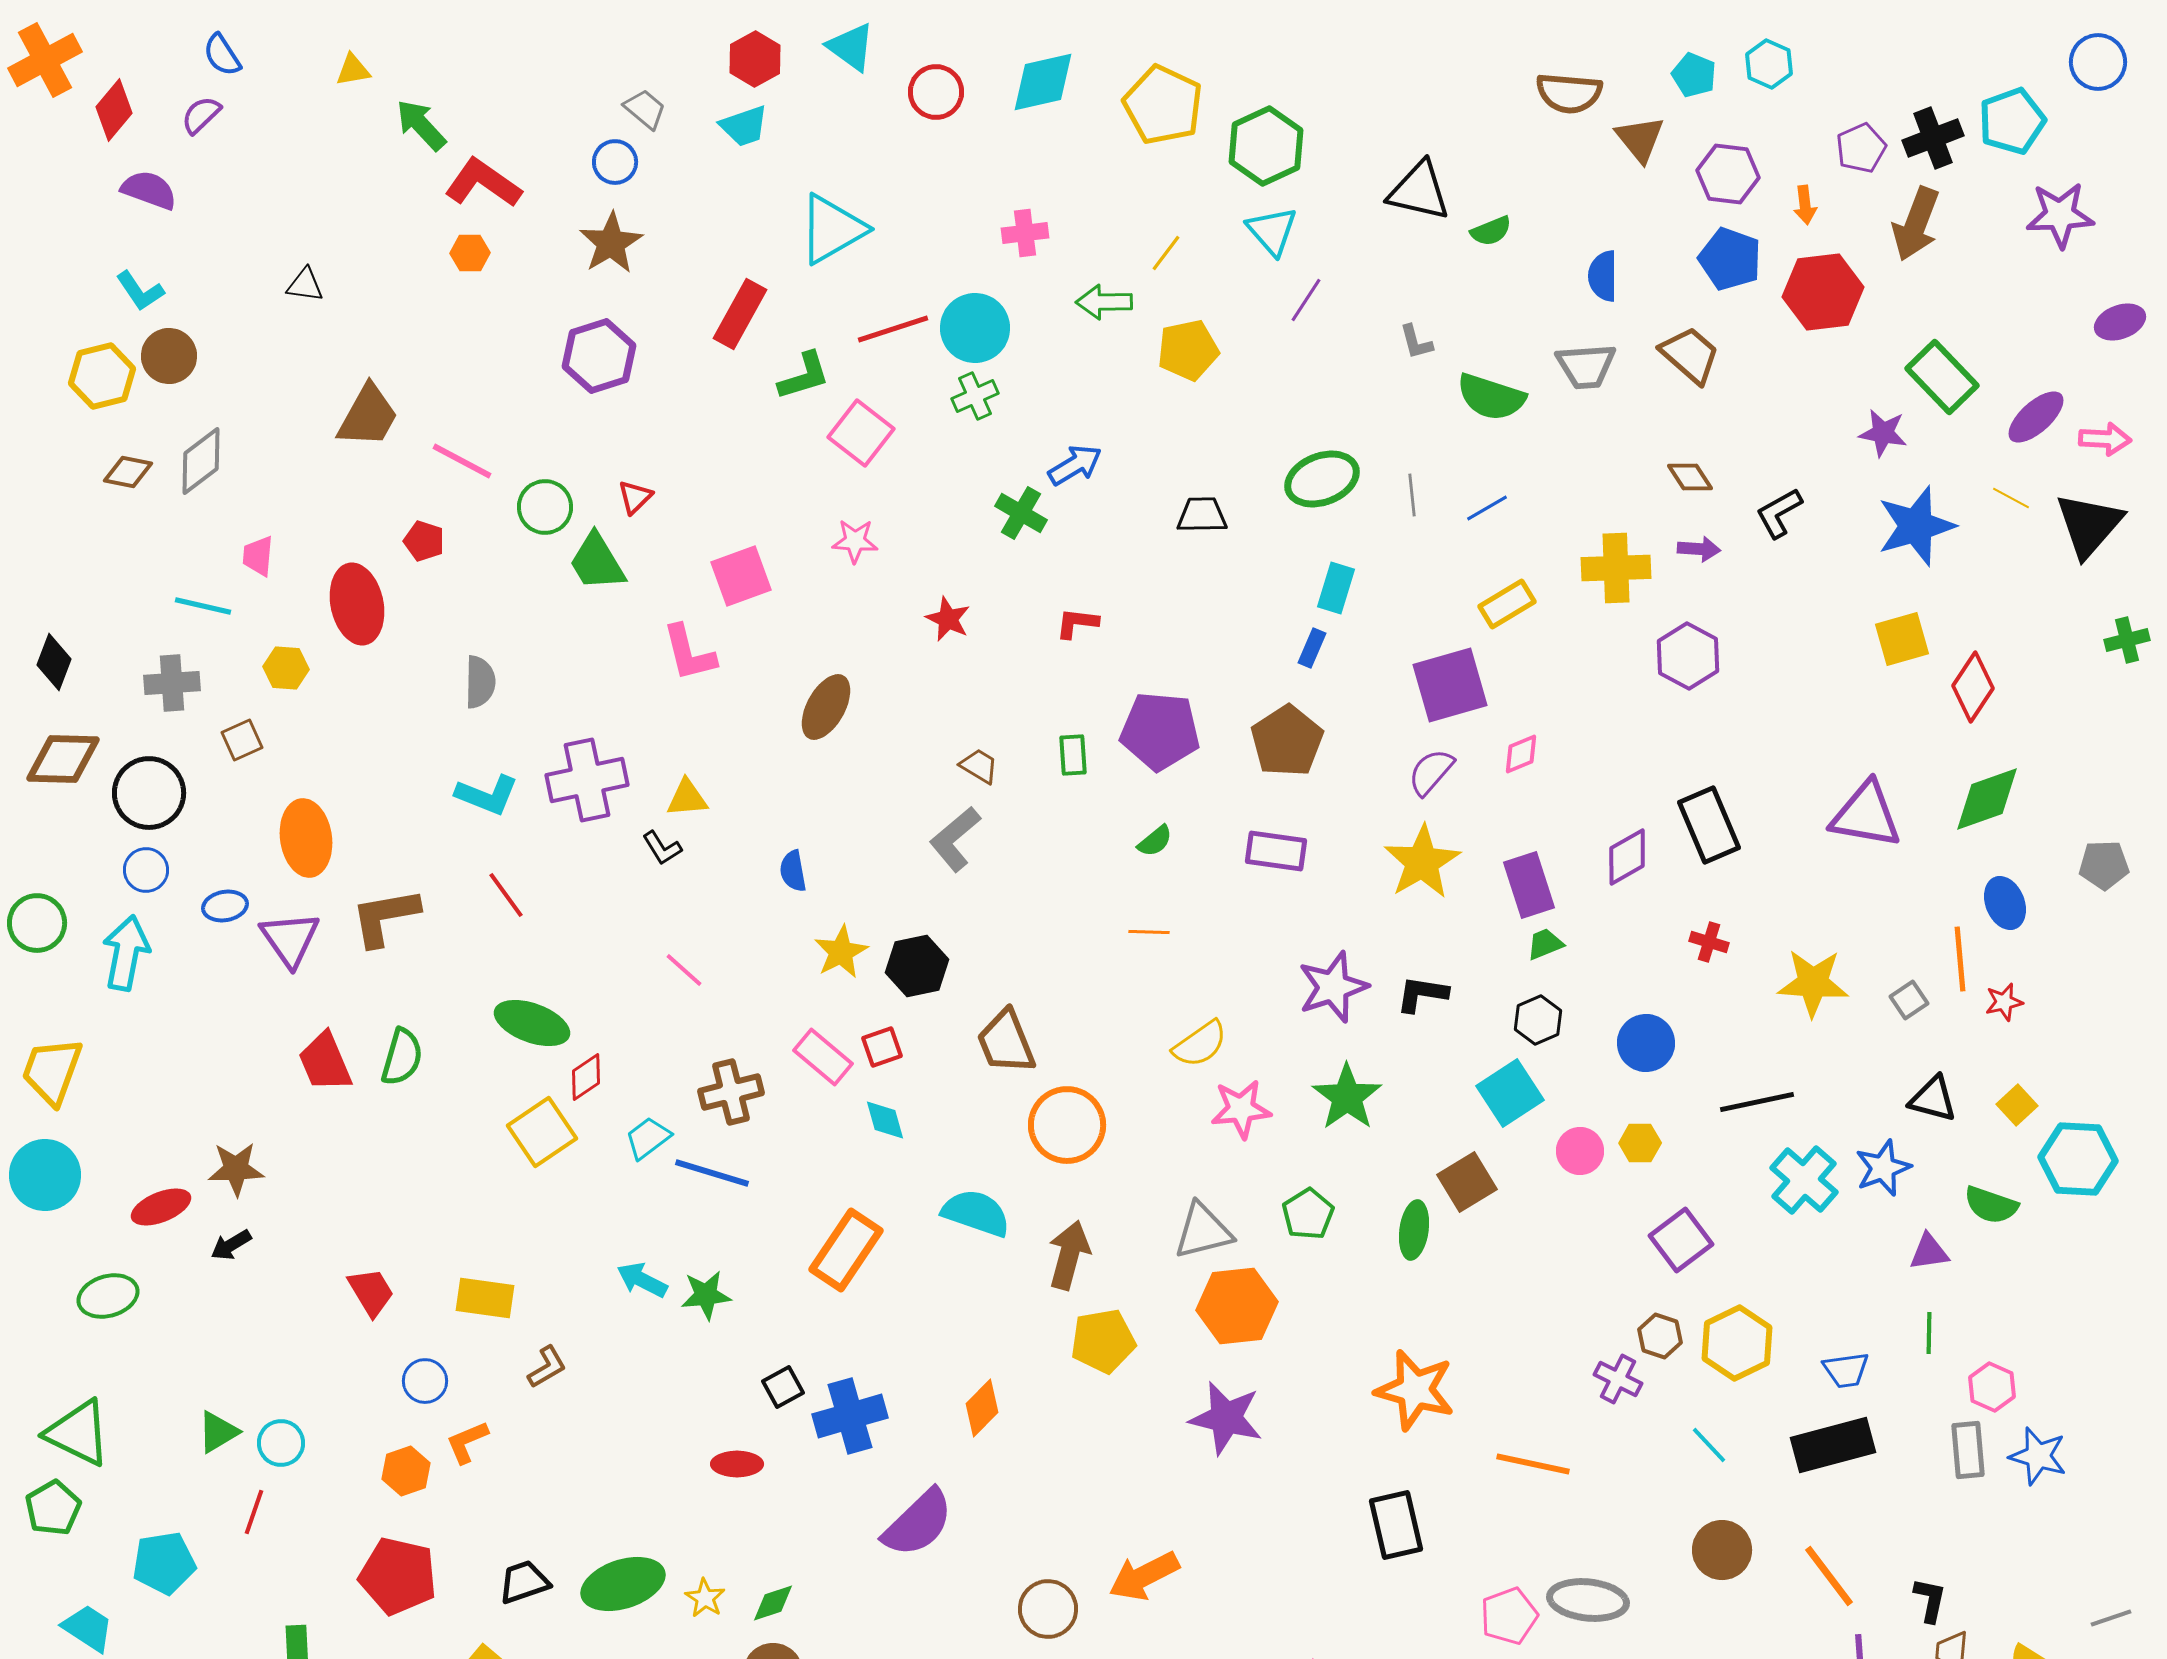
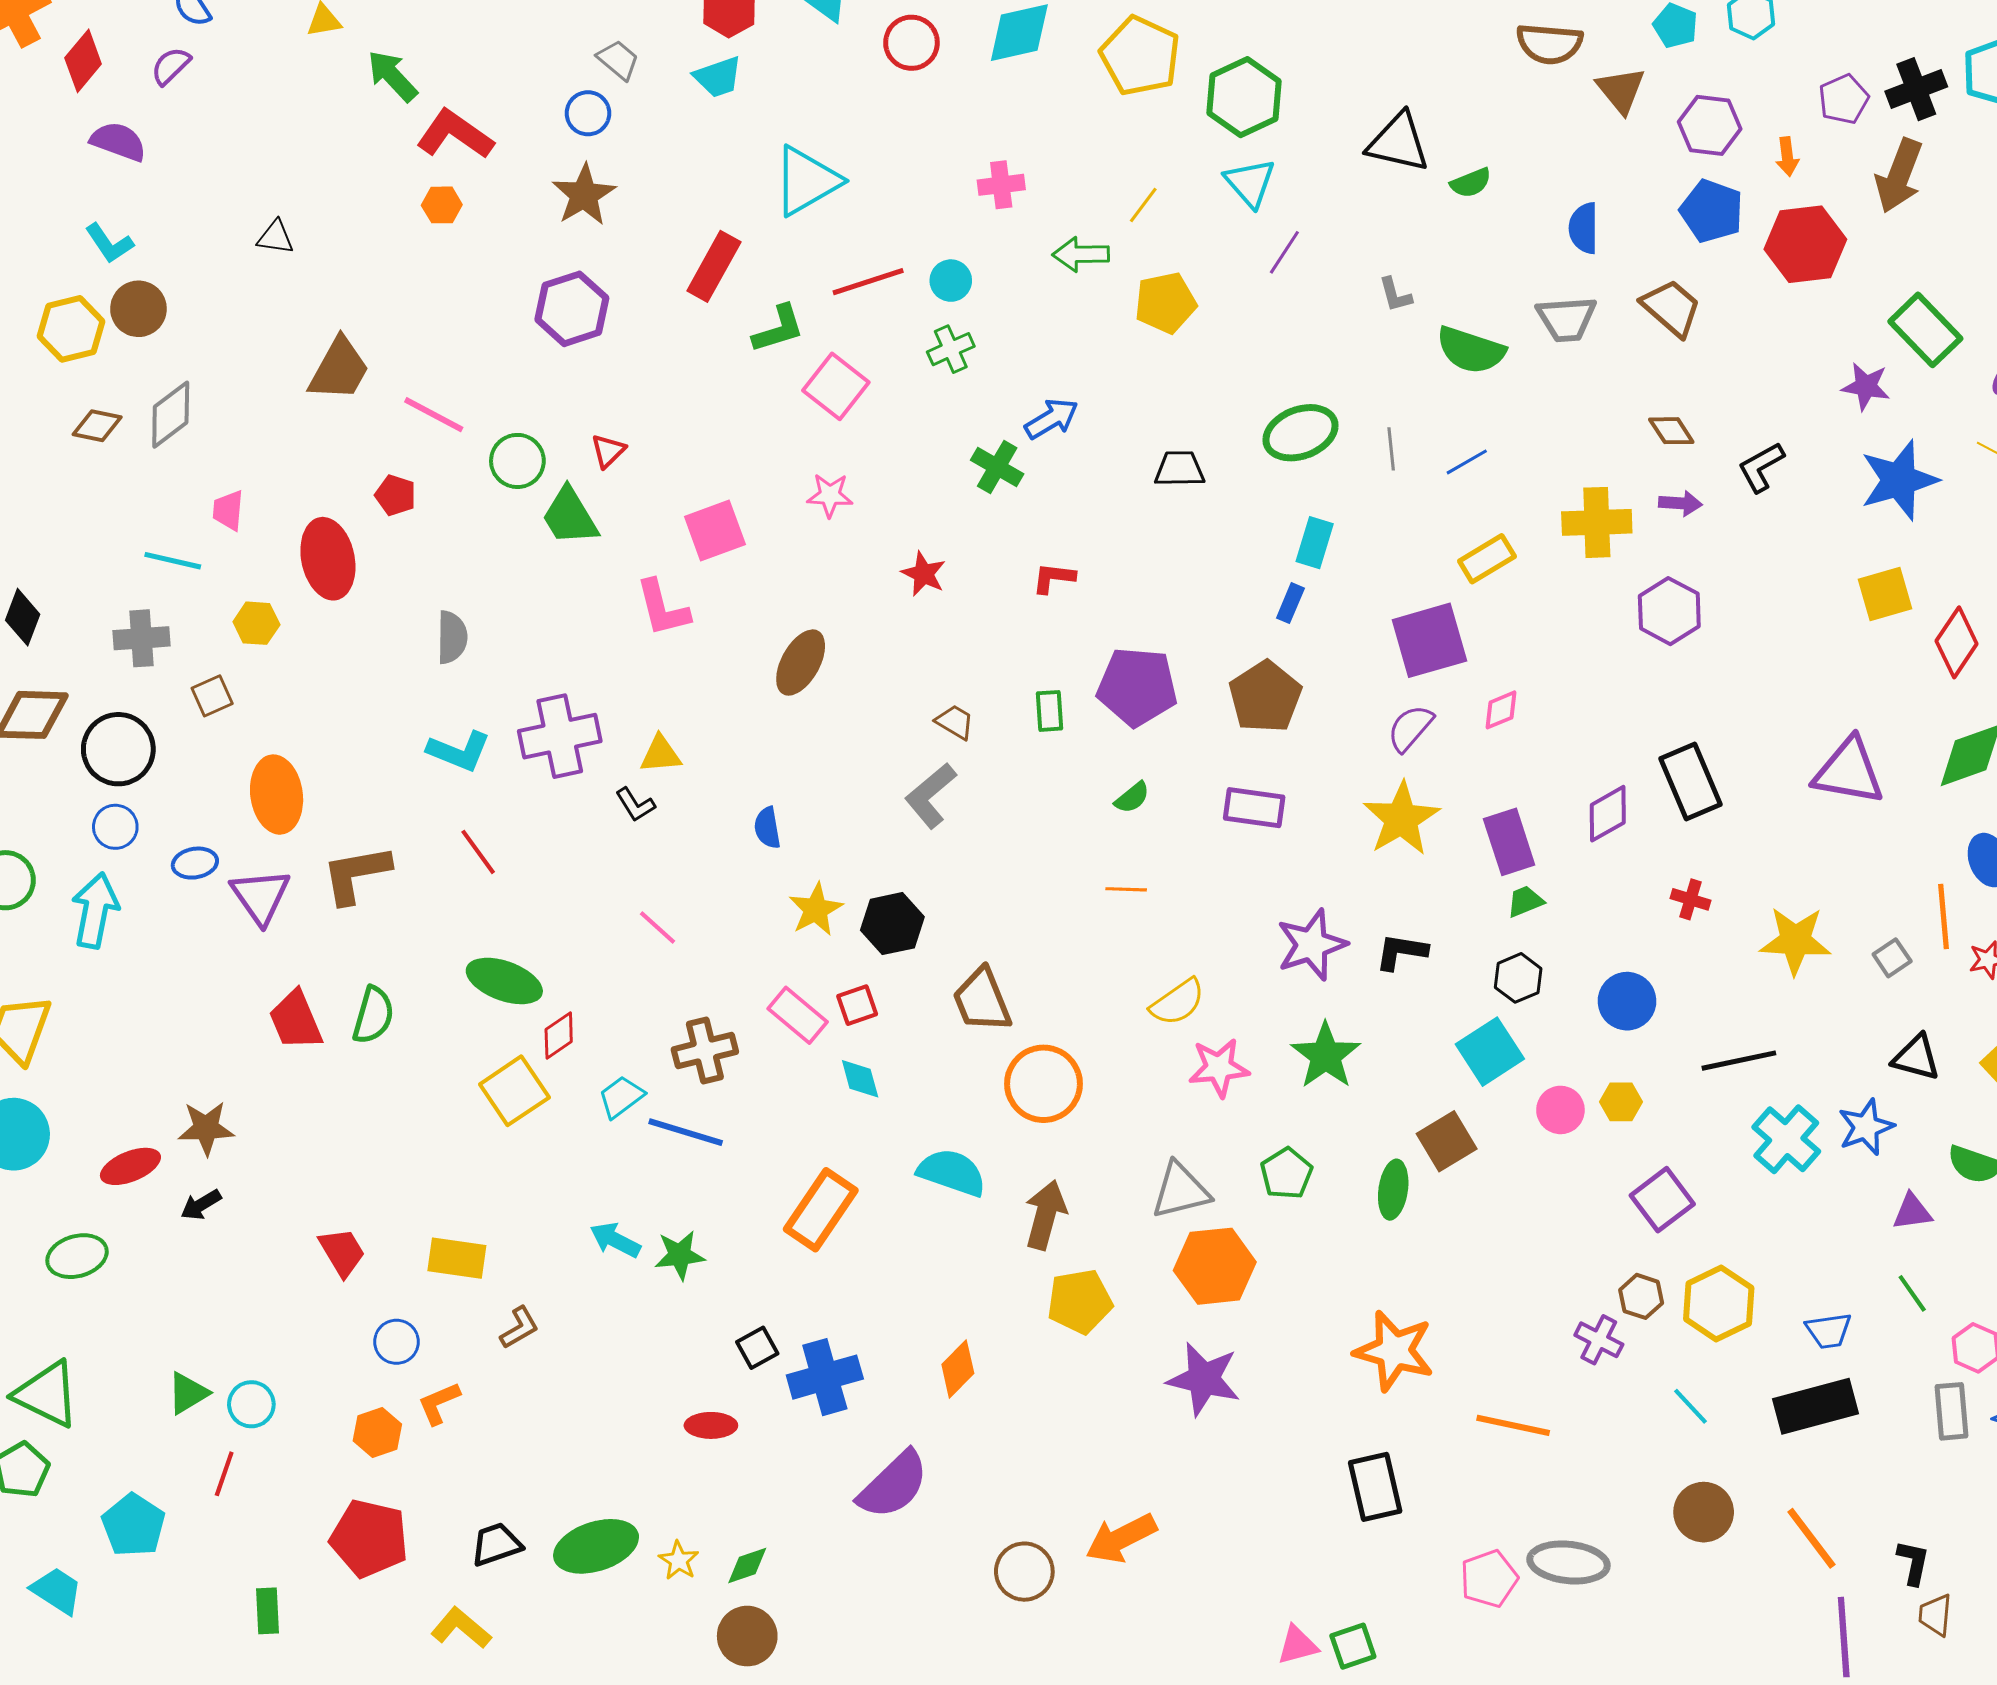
cyan circle: (975, 328) -> (951, 281), size x0.6
green line: (1929, 1333) -> (1912, 1293), turned -36
cyan pentagon: (164, 1563) -> (133, 1525), turned -30

